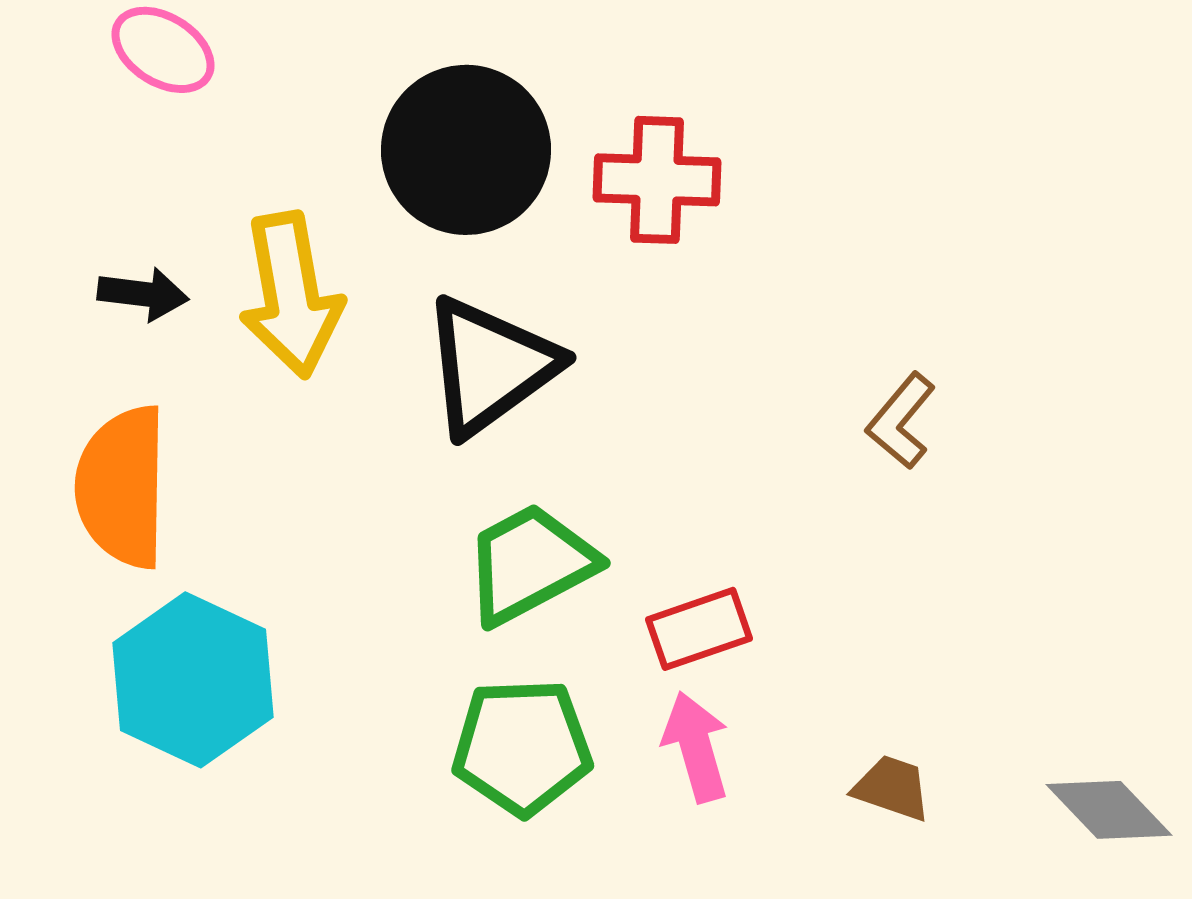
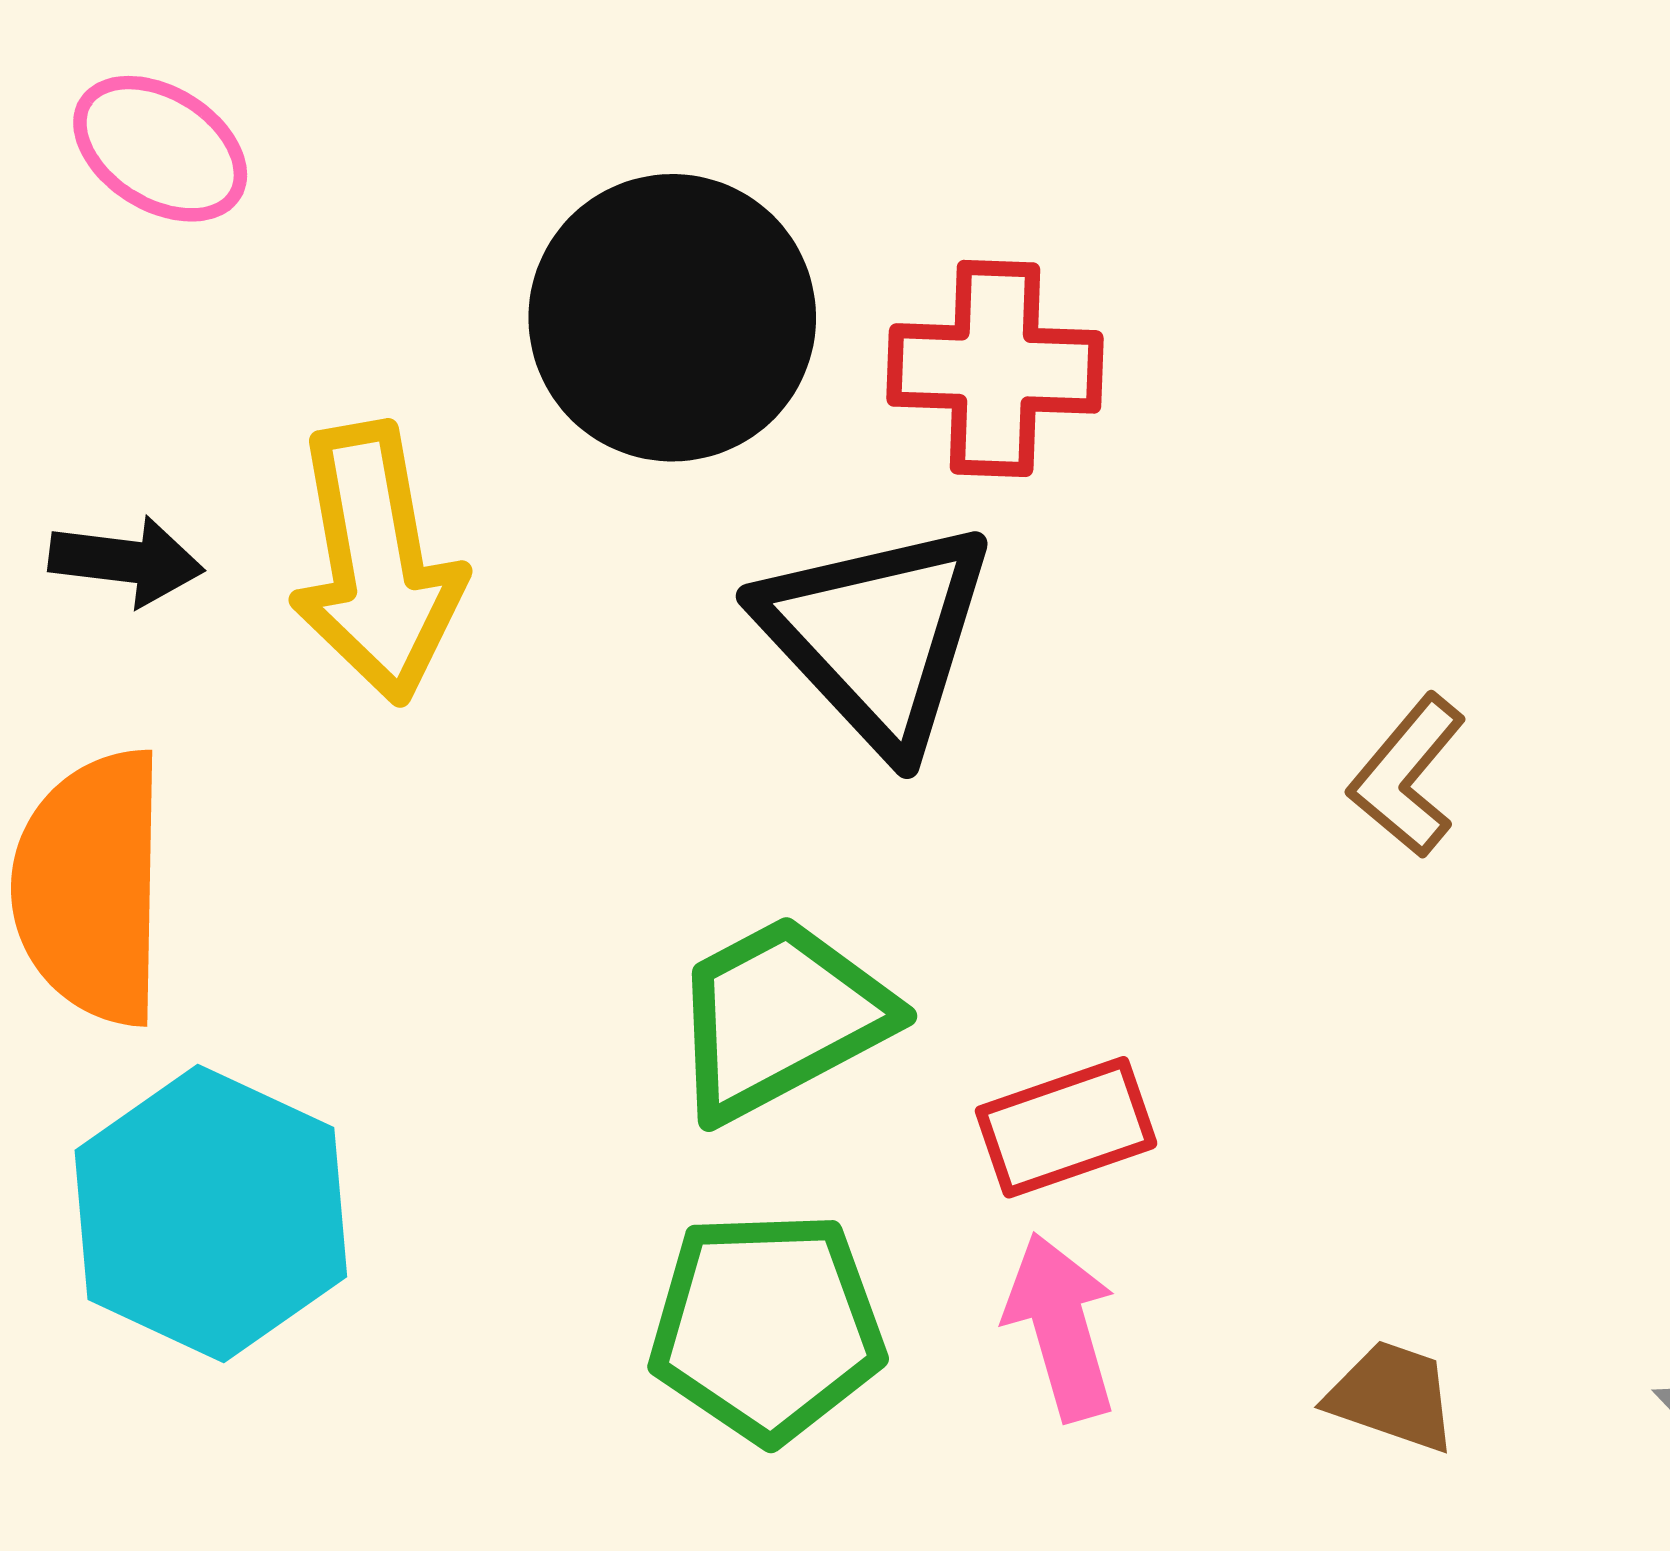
black triangle: (490, 366) -> (877, 635), moved, turned -37

